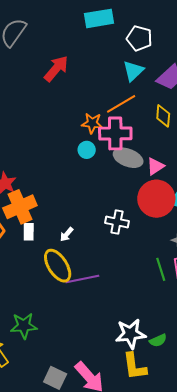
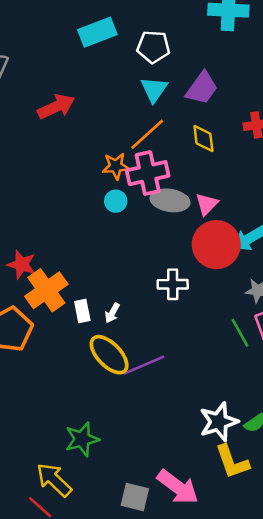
red arrow: (56, 69) -> (56, 107), turned 36
white rectangle: (29, 232) -> (82, 311), moved

